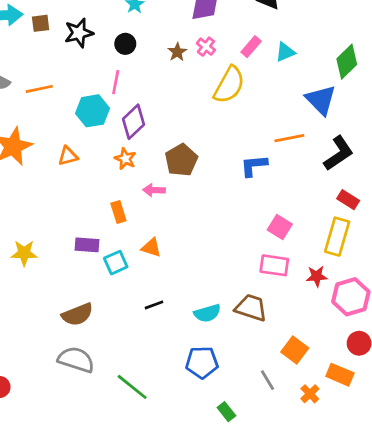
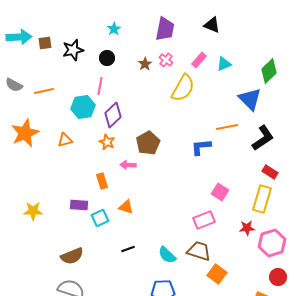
pink rectangle: (274, 265) -> (204, 220), moved, turned -30
cyan semicircle: (207, 313) -> (167, 255), turned 60
orange square: (295, 350) -> (217, 274), moved

